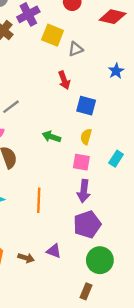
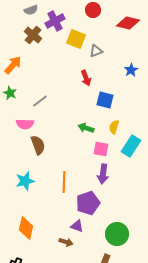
green arrow: (51, 137) -> (86, 128), moved
yellow semicircle: (86, 137) -> (114, 127), moved
cyan rectangle: (116, 159) -> (131, 146), size x1.5
purple pentagon: (87, 224) -> (88, 203), moved
brown arrow: (26, 258) -> (66, 242), moved

